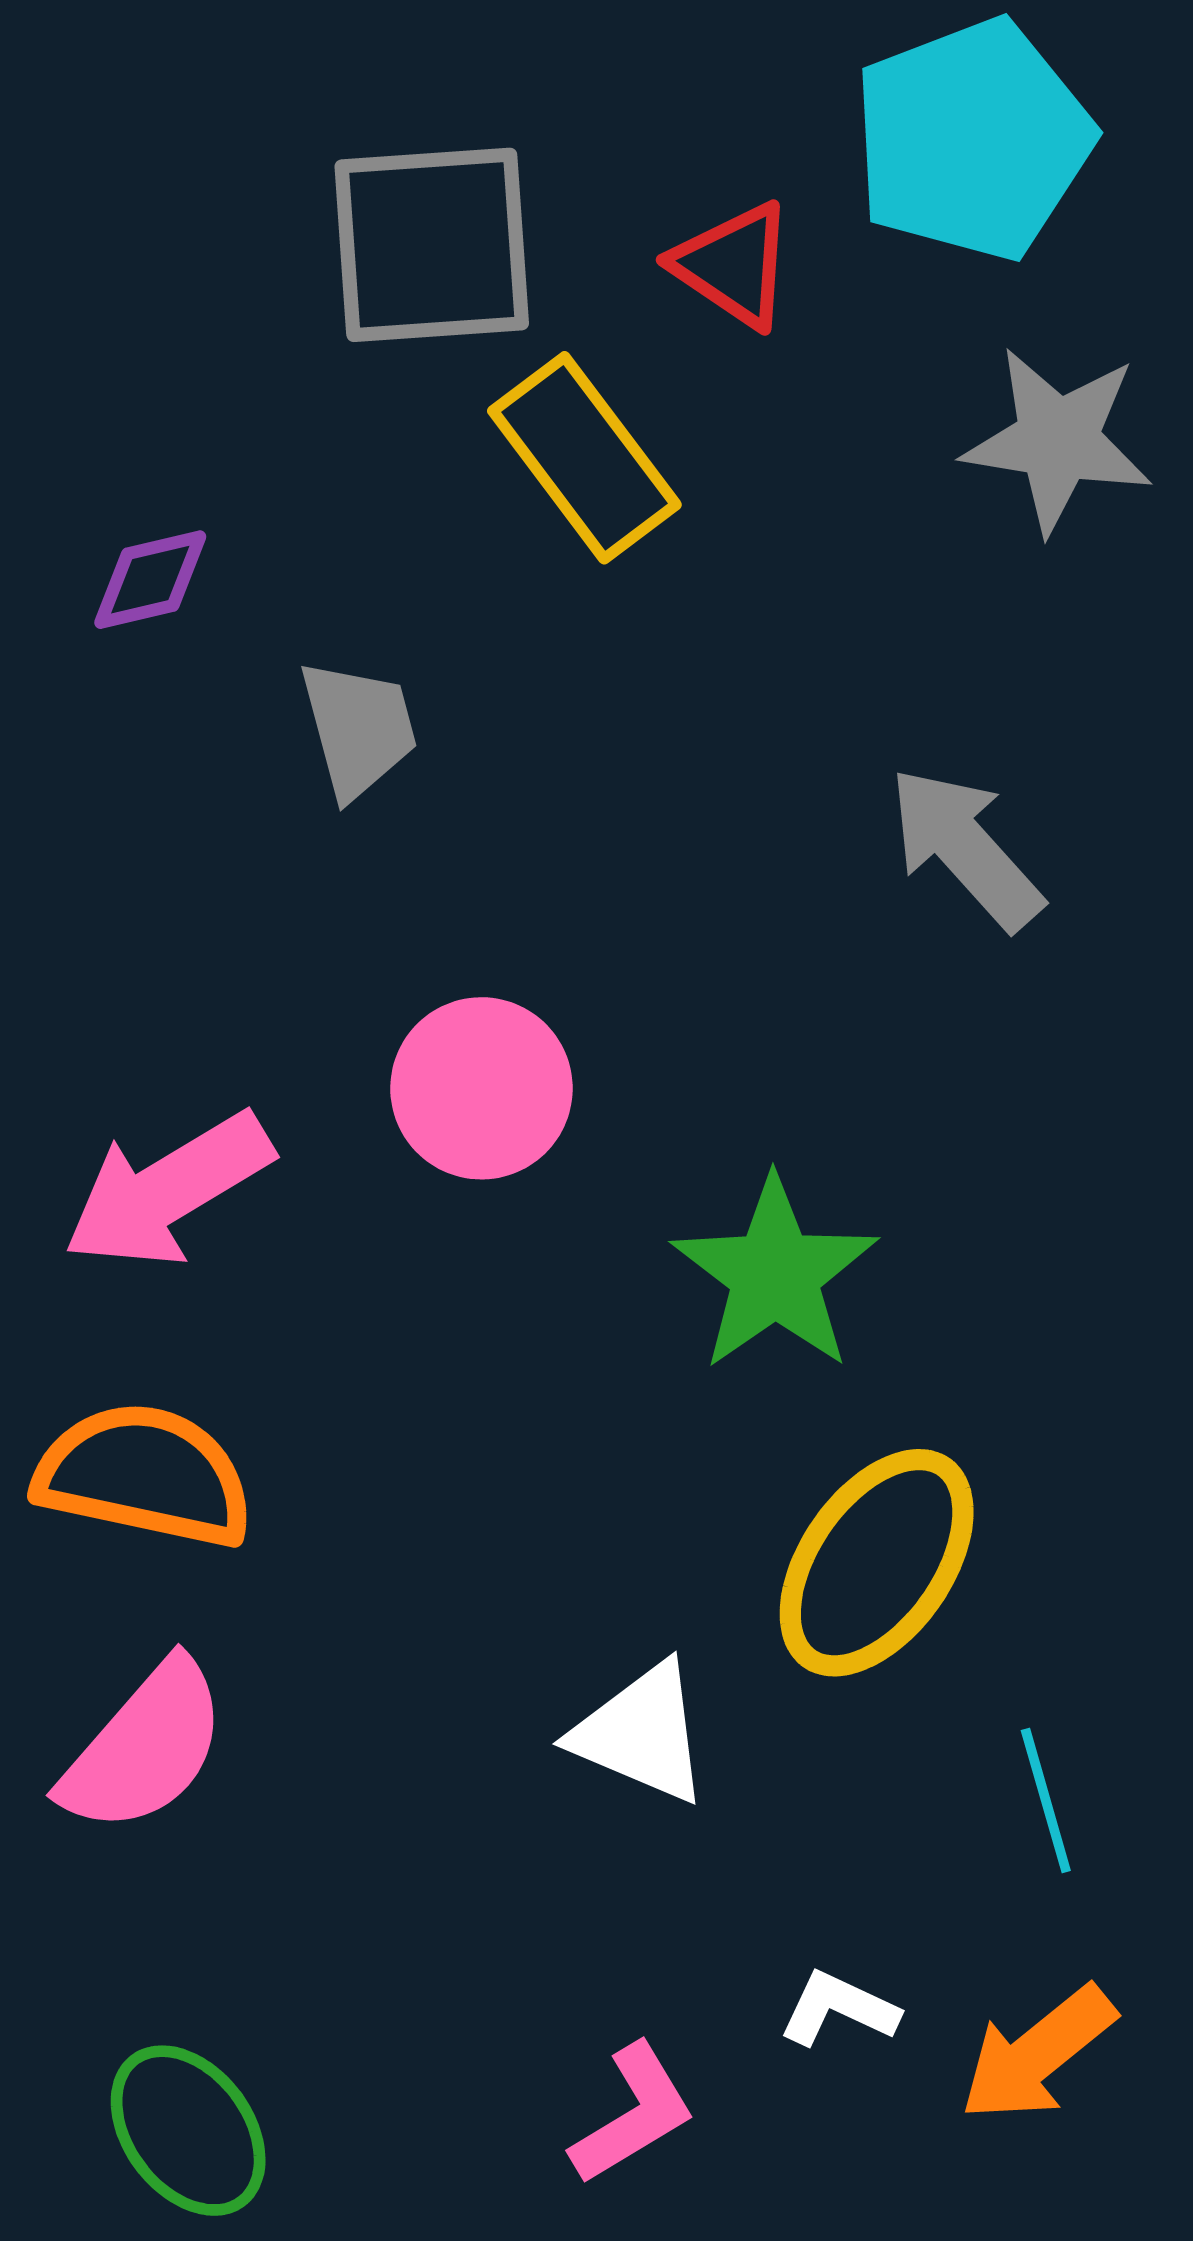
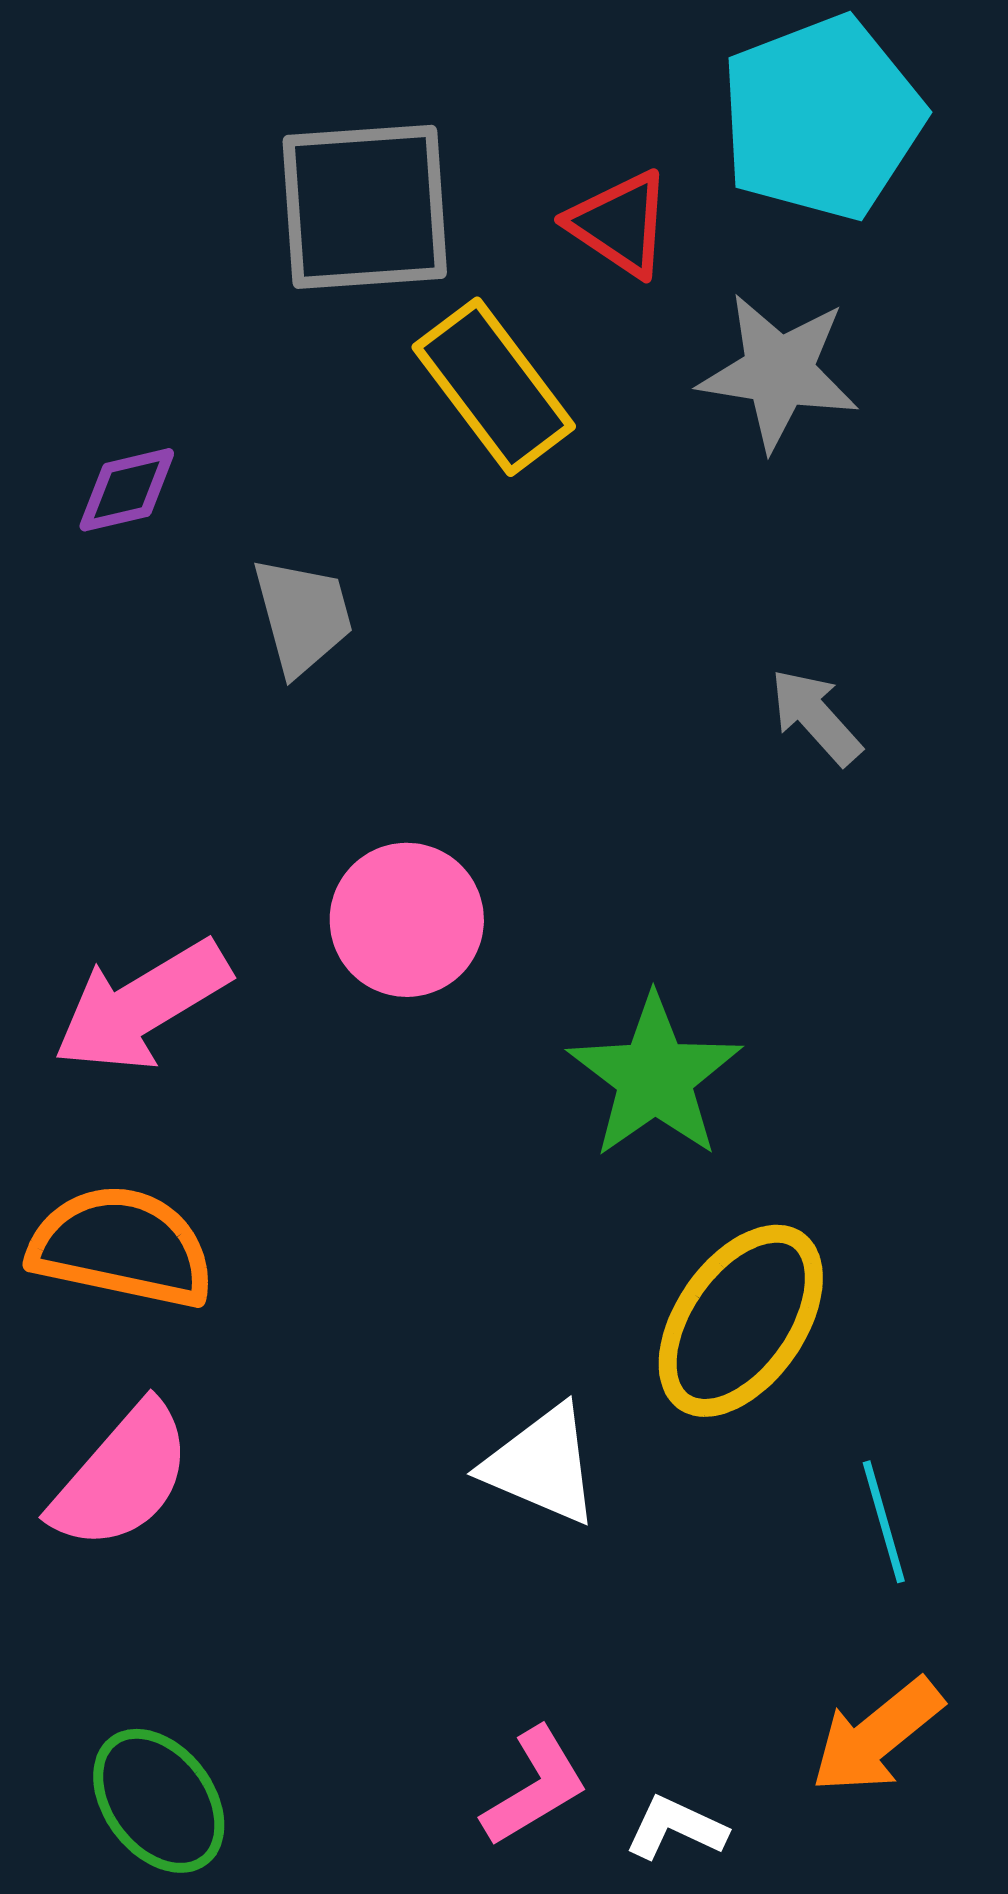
gray star: (1058, 440) -> (779, 372), moved
gray arrow: (965, 848) -> (816, 717), size x0.7
white L-shape: (839, 2009) -> (676, 1828), moved

